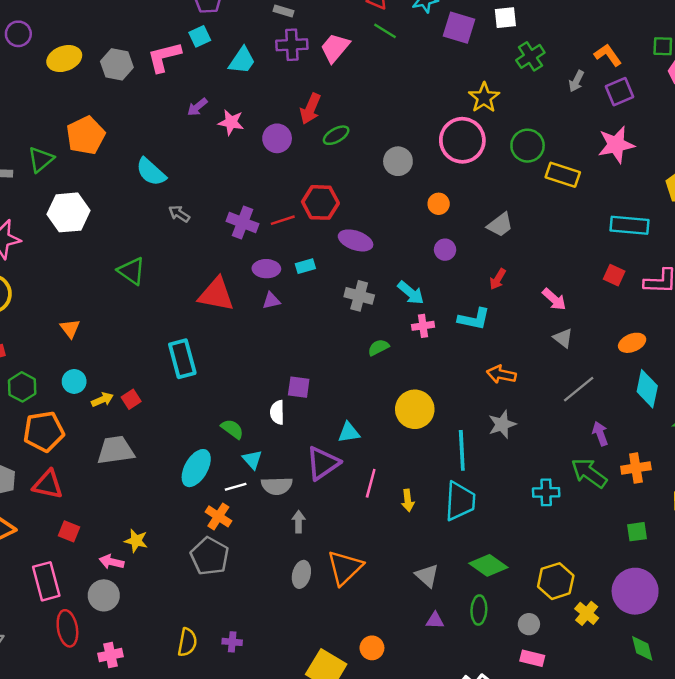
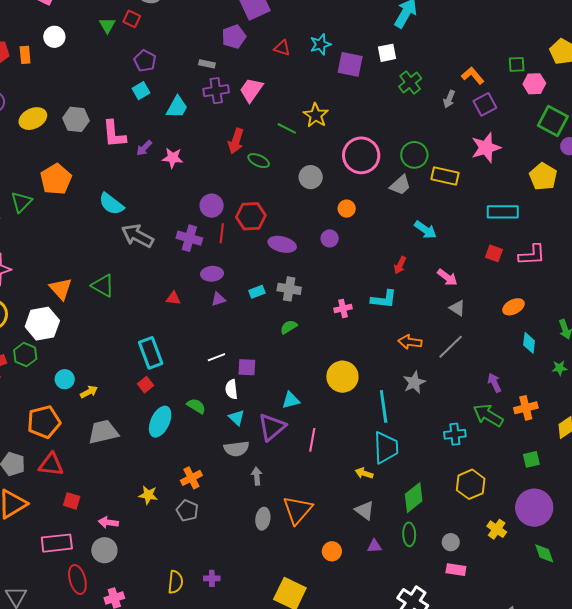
green line: (385, 31) -> (287, 128), moved
pink L-shape: (164, 57) -> (114, 134), moved, turned -76
yellow star: (484, 98) -> (316, 115), moved
green ellipse: (336, 135) -> (259, 161), turned 60
purple circle: (277, 138) -> (212, 206), moved
white hexagon: (69, 212) -> (42, 324), moved
gray arrow: (179, 214) -> (137, 236), size x1.8
red line: (283, 220) -> (222, 233), turned -60
gray trapezoid: (500, 225) -> (400, 185), moved
purple circle: (445, 250) -> (330, 238), moved
cyan rectangle: (305, 266) -> (257, 292), moved
cyan arrow: (411, 293) -> (425, 230), moved
red triangle: (216, 294) -> (173, 298), size x0.5
orange triangle: (70, 329) -> (61, 289), moved, size x1.4
green semicircle: (378, 347) -> (289, 327), moved
green hexagon: (22, 387) -> (25, 355), moved
gray line: (579, 389) -> (451, 347), moved
cyan diamond: (647, 389) -> (529, 343), size x0.7
red square: (131, 399) -> (146, 385), moved
cyan triangle: (252, 460) -> (237, 418), moved
cyan ellipse: (196, 468) -> (160, 422), moved
white line: (236, 487) -> (216, 357), moved
yellow arrow: (408, 500) -> (364, 473), moved, turned 120
orange cross: (218, 516) -> (191, 478), turned 35
yellow star: (136, 541) -> (148, 495), moved
gray pentagon: (210, 556) -> (187, 511), size x0.7
green diamond: (488, 565) -> (414, 498), turned -68
pink rectangle: (46, 581) -> (57, 543), turned -76
yellow hexagon: (556, 581) -> (471, 484), moved
orange circle: (372, 648) -> (332, 551), moved

